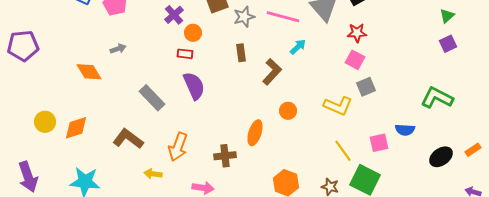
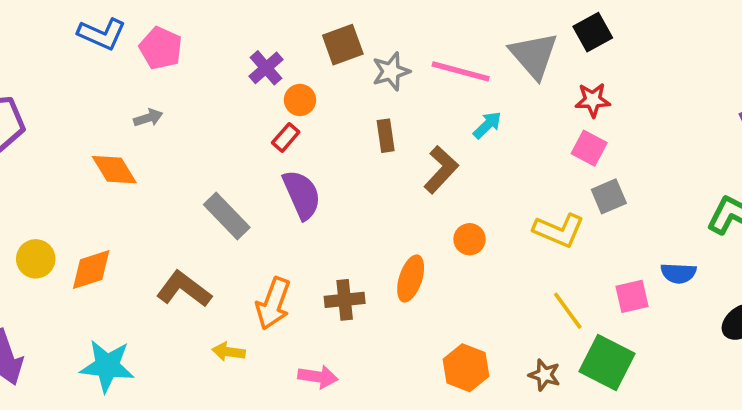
gray arrow: (118, 49) -> (148, 118), moved
red rectangle: (185, 54) -> (286, 137), turned -56
brown cross: (225, 156) -> (345, 300), moved

